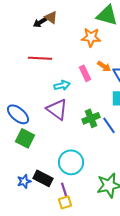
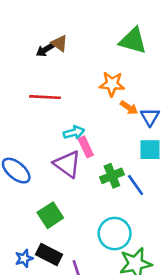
orange star: (91, 37) -> (112, 84), moved
pink rectangle: (85, 73) -> (86, 147), moved
green square: (25, 138) -> (50, 215), moved, turned 30
cyan circle: (71, 162) -> (115, 234), moved

